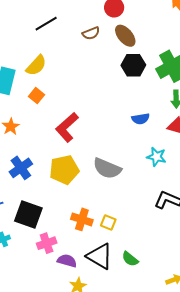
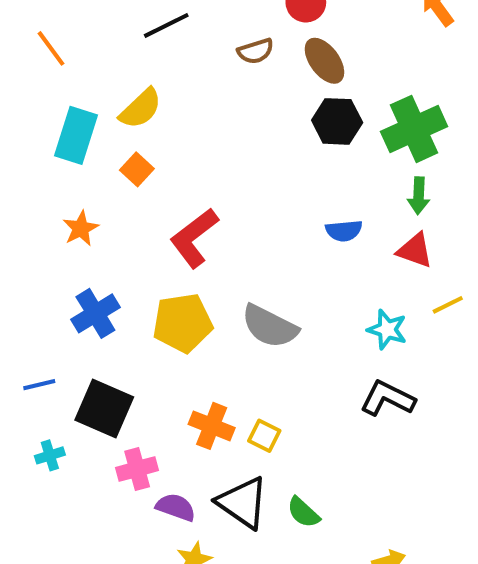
cyan star: (156, 157) -> (387, 330), moved

